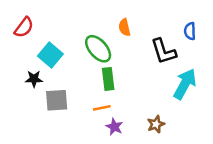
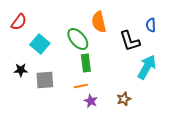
orange semicircle: (124, 27) -> (99, 22), size x1.5
black star: (34, 79) -> (21, 70), moved

